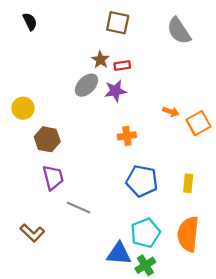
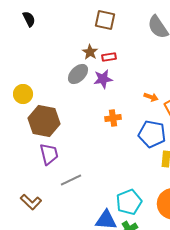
brown hexagon: (47, 139) -> (44, 121), size x1.4
blue pentagon: (142, 181) -> (152, 134), moved
gray line: (78, 207) -> (71, 180), turned -50

